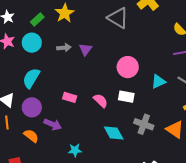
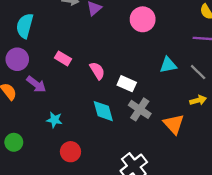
pink circle: (128, 67) -> (143, 19), moved
cyan semicircle: (31, 78) -> (25, 26), turned -30
white rectangle: (126, 97) -> (127, 84), moved

